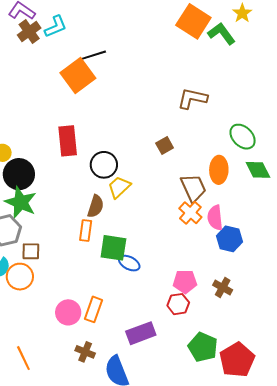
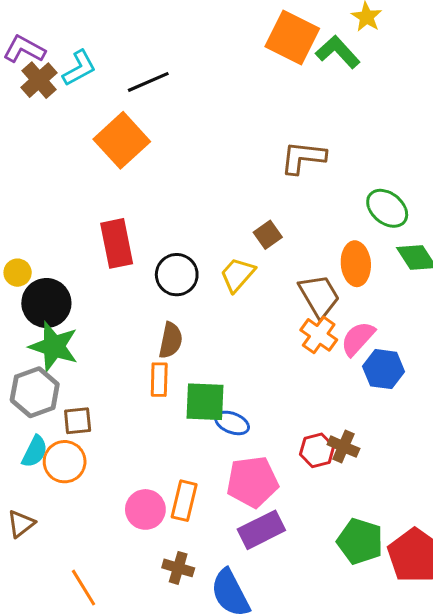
black line: (92, 56) -> (148, 82), moved
yellow trapezoid: (119, 187) -> (238, 275), moved
pink semicircle: (215, 218) -> (358, 339), turned 55
pink pentagon: (185, 282) -> (252, 482), moved, size x1.4
brown cross: (223, 287) -> (343, 447), moved
red hexagon: (178, 304) -> (317, 450), moved

